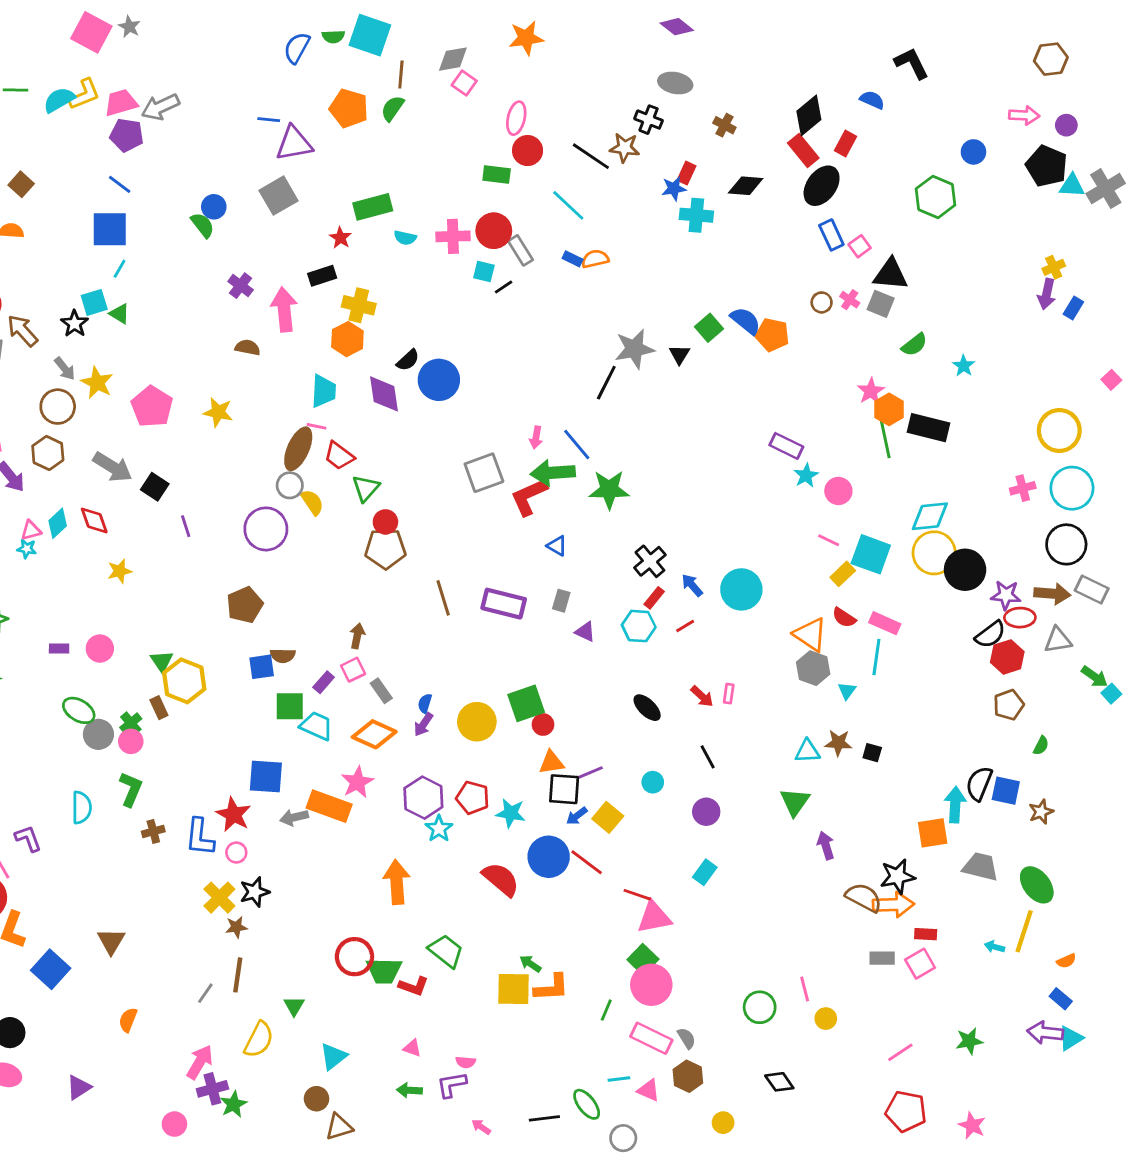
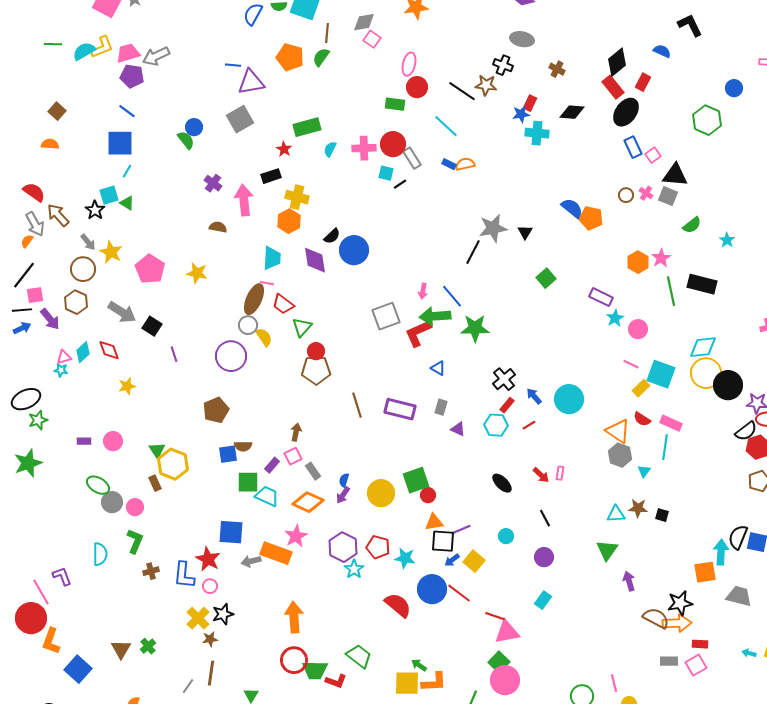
cyan semicircle: (405, 238) -> (330, 149), turned 105
green square: (709, 328) -> (546, 278), moved
orange hexagon: (889, 409) -> (638, 262), moved
green cross: (131, 723) -> (148, 646), moved
orange arrow: (397, 882) -> (294, 617), moved

